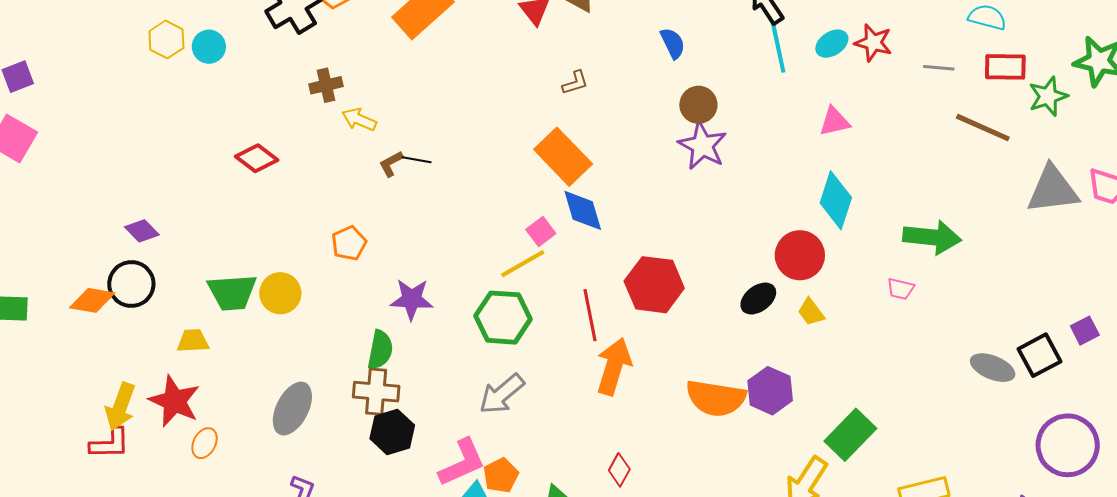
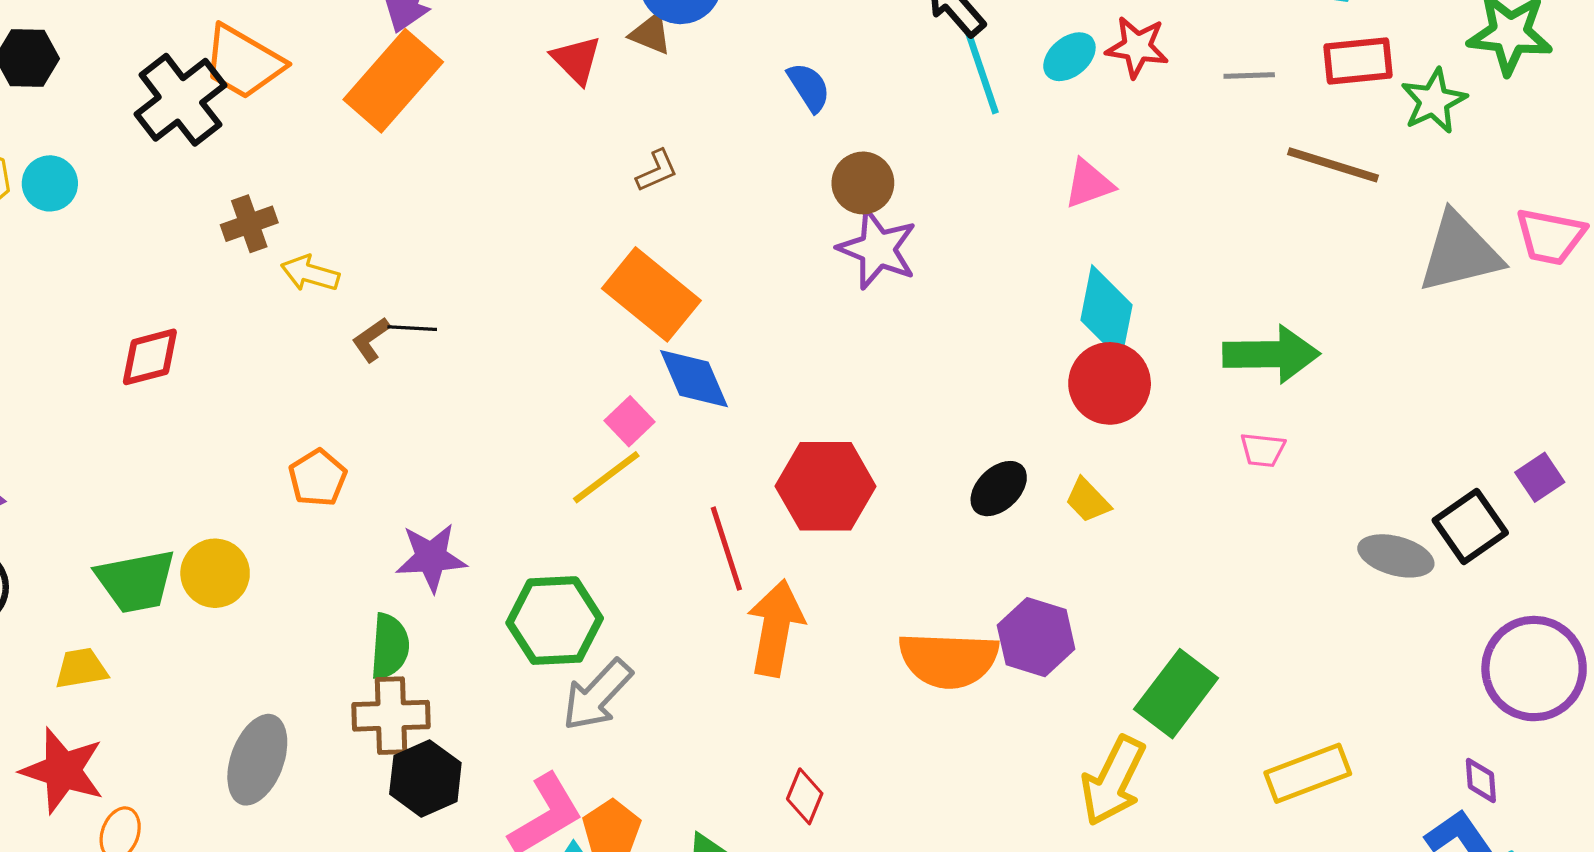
red diamond: (257, 158) -> (150, 357), turned -45
red circle: (800, 255) -> (1110, 383), moved
pink trapezoid: (901, 289) -> (1263, 450), moved
green hexagon: (503, 318) -> (555, 621), moved

